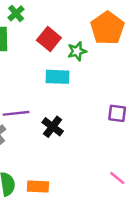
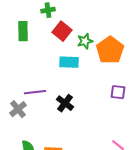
green cross: (16, 13) -> (48, 10), moved, turned 32
orange pentagon: (107, 28) -> (110, 50), moved

